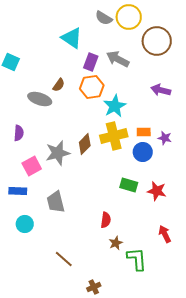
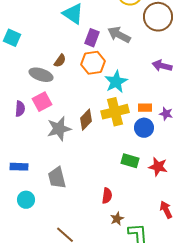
pink square: (32, 166) -> (42, 102), moved

